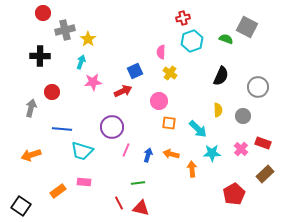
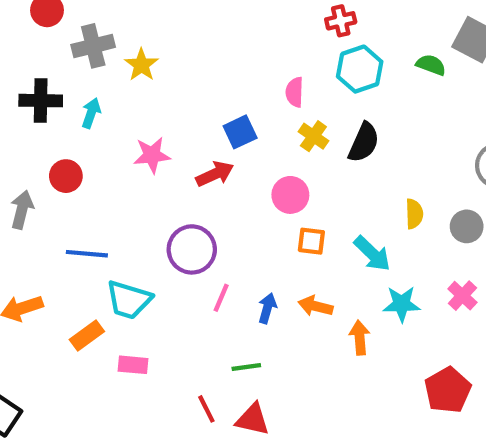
cyan arrow: (81, 62) -> (91, 113), moved
black semicircle: (221, 76) -> (364, 142), moved
orange rectangle: (58, 191) -> (87, 335), moved

